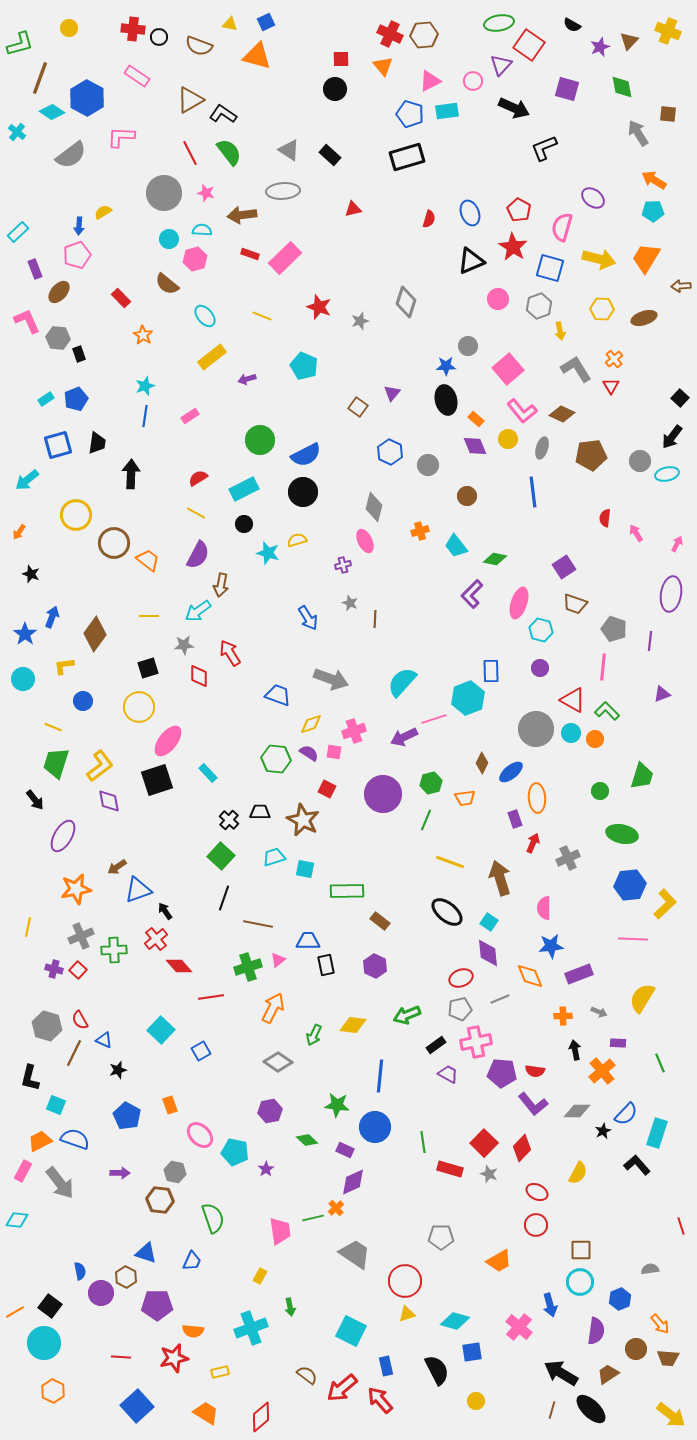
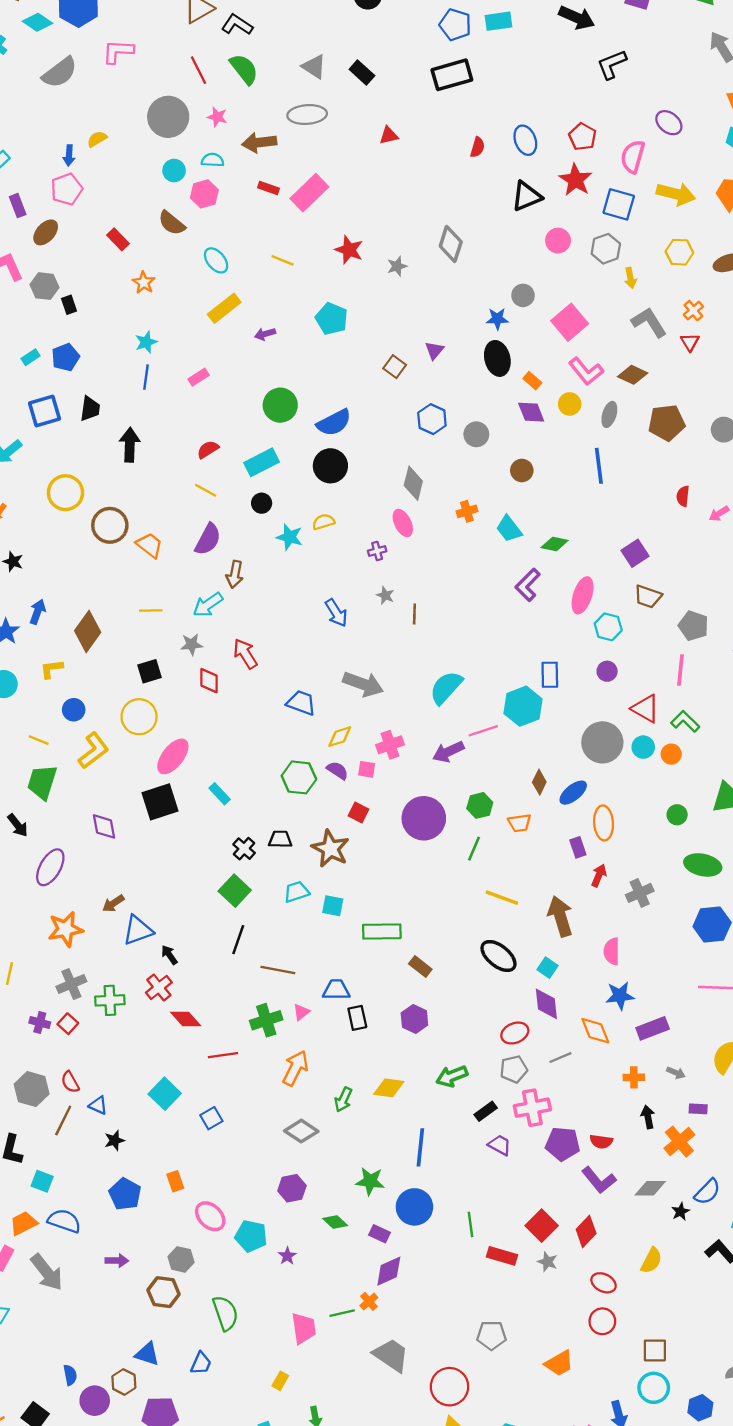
pink arrow: (636, 533) -> (719, 514), turned -90
yellow L-shape: (100, 766) -> (94, 751), moved

